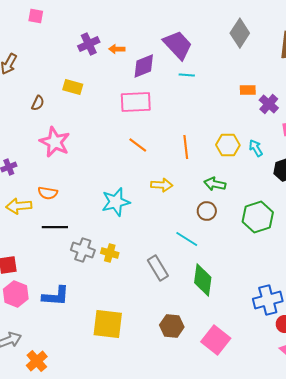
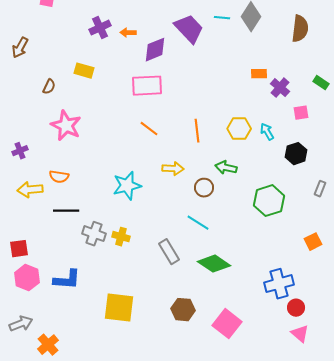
cyan line: (187, 75) -> (222, 18), moved
brown circle: (207, 211) -> (204, 188), moved
green diamond: (203, 280) -> (214, 264), turned -64

